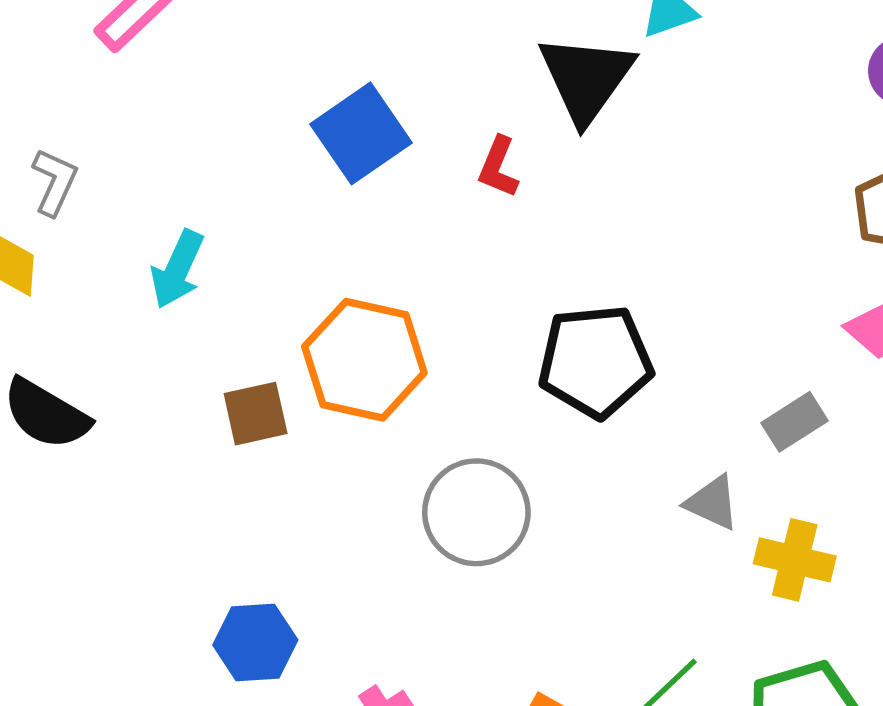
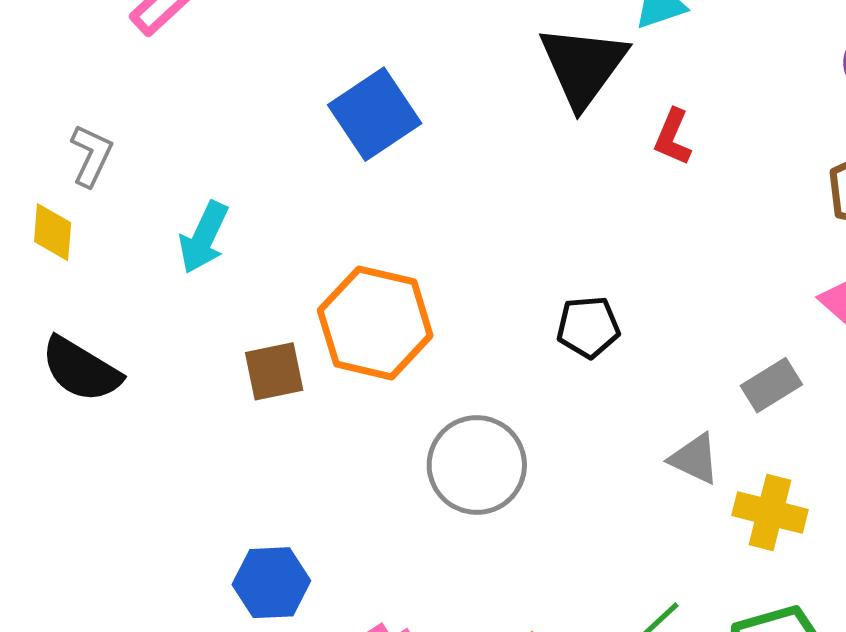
red L-shape: (498, 167) -> (673, 137), moved
black pentagon: (595, 361) -> (588, 327), size x0.6

